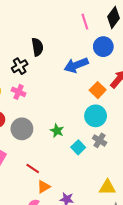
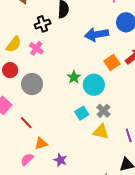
cyan circle: (96, 116) -> (94, 85), moved
green star: (57, 131) -> (74, 77), moved
red line: (33, 169) -> (26, 123), moved
yellow triangle: (107, 187) -> (101, 132), moved

